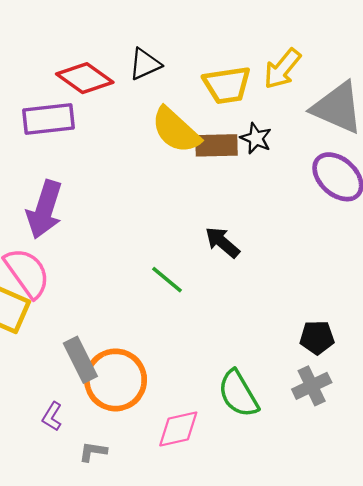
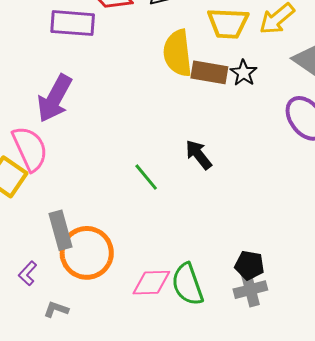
yellow semicircle: (176, 130) -> (178, 53), turned 30
black pentagon: (317, 338) -> (250, 265), moved
pink diamond: (178, 429) -> (151, 283), moved

